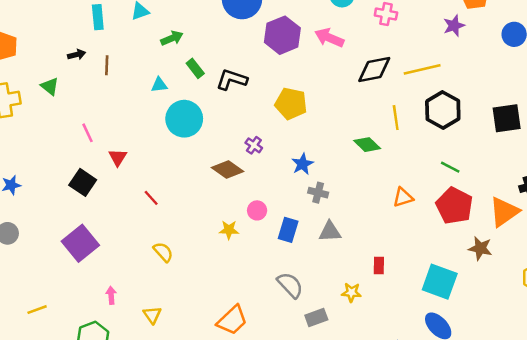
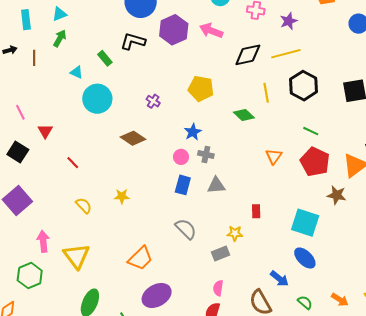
purple star: (454, 26) -> (289, 21), moved
green arrow: (172, 38) -> (60, 38), moved, turned -36
black L-shape: (232, 80) -> (133, 41), moved
cyan triangle: (159, 85) -> (77, 72), turned 32
yellow pentagon: (291, 104) -> (201, 89), moved
purple cross: (254, 145) -> (153, 101), moved
orange triangle: (403, 197) -> (274, 156), turned -36
pink circle: (257, 210) -> (181, 157), moved
yellow star: (229, 230) -> (122, 196), moved
pink arrow: (111, 295) -> (43, 241), size x1.5
yellow triangle: (152, 315) -> (76, 256), size x1.8
gray rectangle: (316, 318) -> (220, 253), moved

